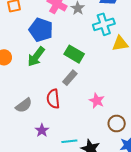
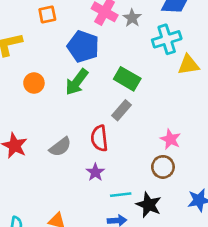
pink star: (97, 101) -> (170, 139), moved
brown circle: (117, 123) -> (163, 167), moved
purple star: (42, 130) -> (95, 172), moved

